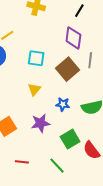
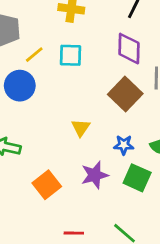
cyan square: (36, 58) -> (71, 55), moved
green square: (70, 139) -> (137, 178), moved, turned -30

